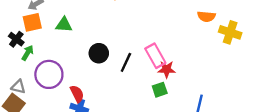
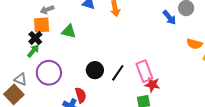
black cross: (16, 39) -> (35, 38), moved
black circle: (99, 53) -> (95, 70), moved
red semicircle: (77, 94) -> (81, 95), moved

